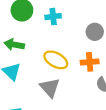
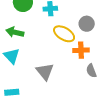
yellow ellipse: (56, 60) -> (64, 34), moved

